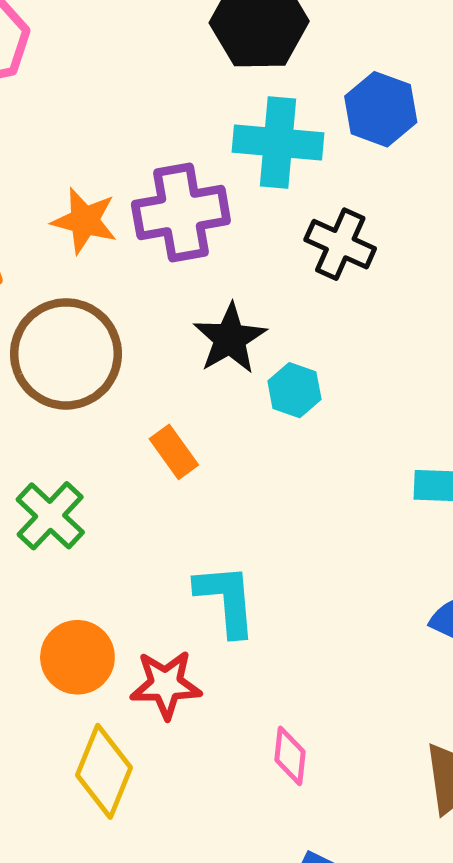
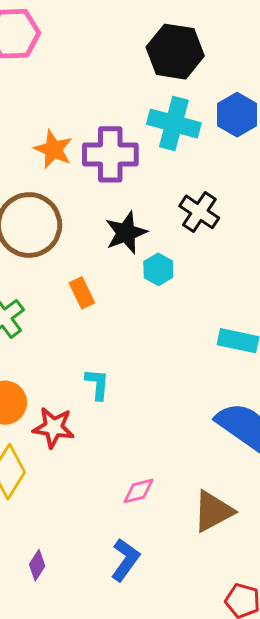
black cross: (340, 244) -> (199, 212), moved
cyan L-shape: (226, 600) -> (97, 384), size x0.7
pink diamond: (290, 756) -> (138, 491), moved, turned 60

